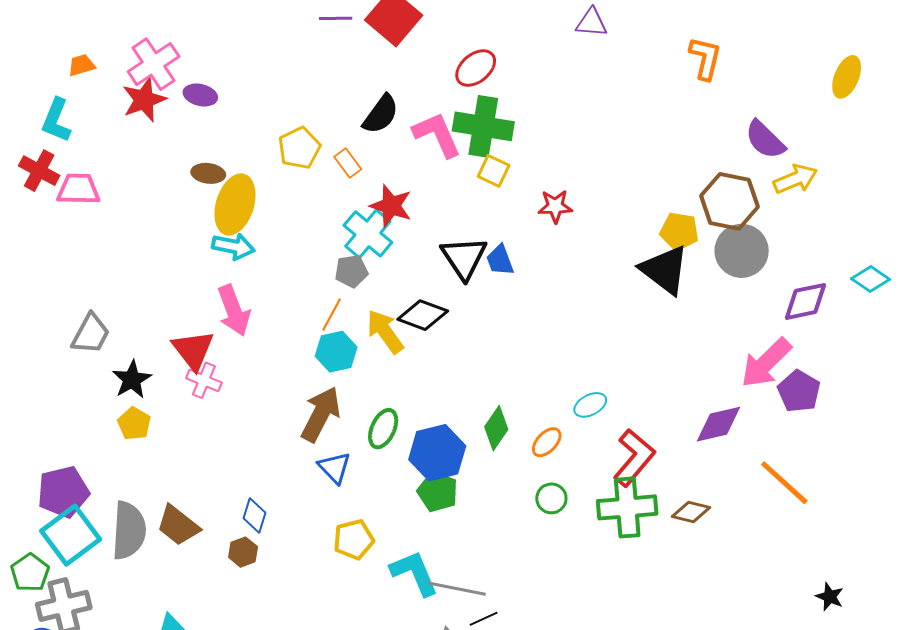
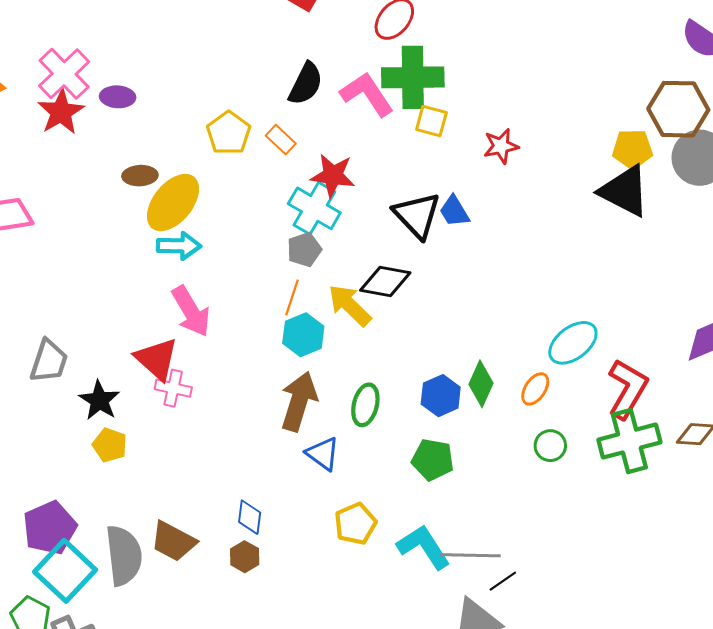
yellow ellipse: (235, 204) -> (173, 203), turned 32
cyan ellipse: (590, 405) -> (573, 343), size x1.5
blue hexagon: (437, 453) -> (441, 396), moved, size x0.7

